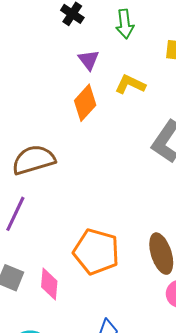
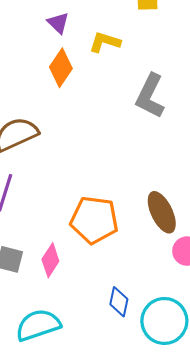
pink diamond: (49, 284) -> (50, 260), turned 36

